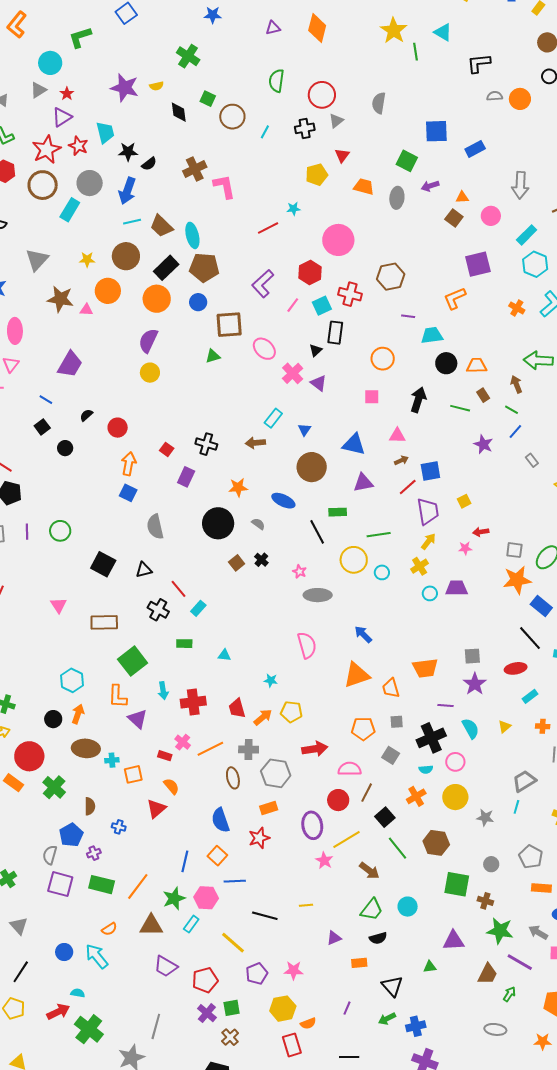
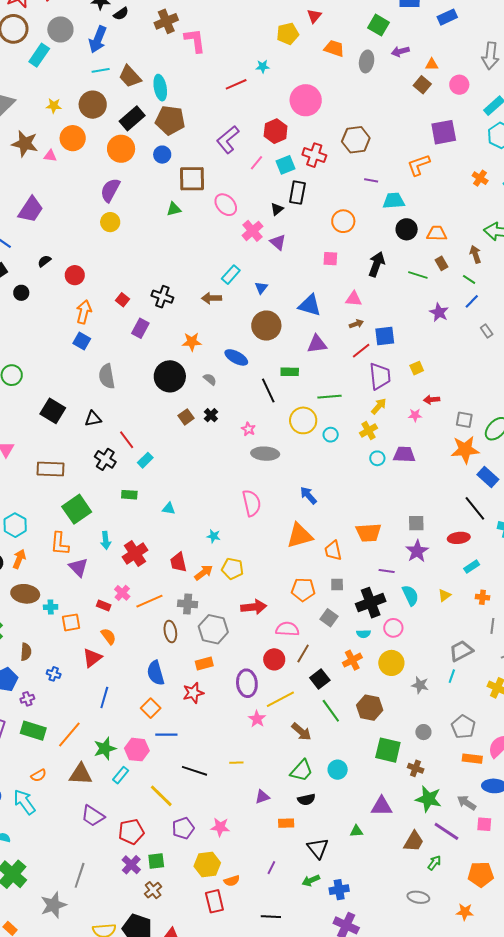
red cross: (193, 702) -> (135, 554), turned -30
blue line: (185, 861) -> (104, 697), moved

